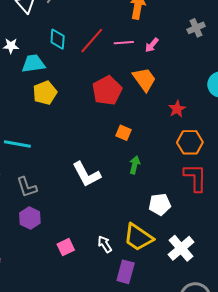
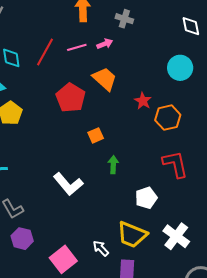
gray cross: (196, 28) -> (124, 19), moved, turned -36
pink arrow: (152, 45) -> (105, 44), turned -140
orange square: (124, 133) -> (96, 135), turned -35
orange hexagon: (190, 142) -> (168, 118), moved
pink square: (66, 247) -> (63, 259), size x1.5

